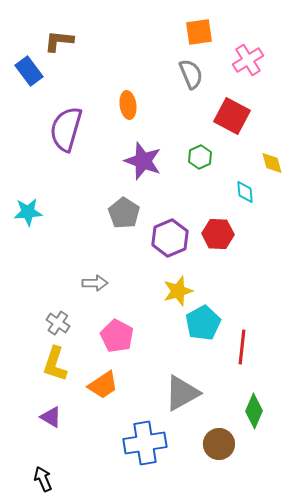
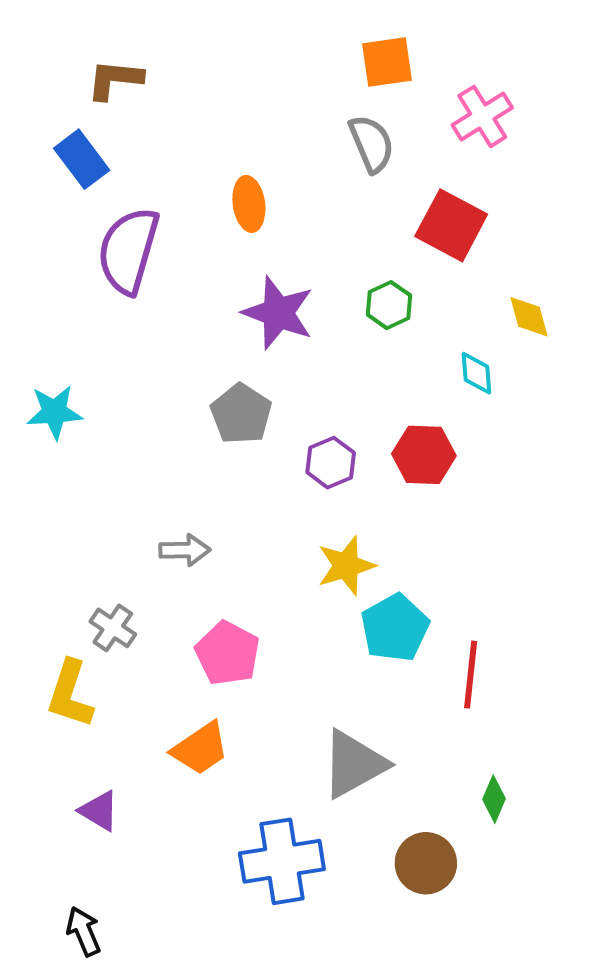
blue rectangle: (29, 71) -> (82, 159), moved
purple hexagon: (170, 238) -> (331, 463), size x0.7
yellow L-shape: (55, 364) -> (70, 694), moved
green diamond: (254, 411) -> (494, 799), size x0.7

